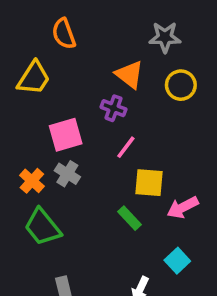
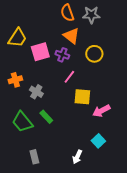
orange semicircle: (64, 34) -> (67, 13), moved
yellow circle: (181, 85) -> (94, 54), moved
pink square: (66, 135) -> (40, 52), moved
orange cross: (32, 181) -> (15, 80), moved, turned 32
green rectangle: (129, 218) -> (46, 117), moved

